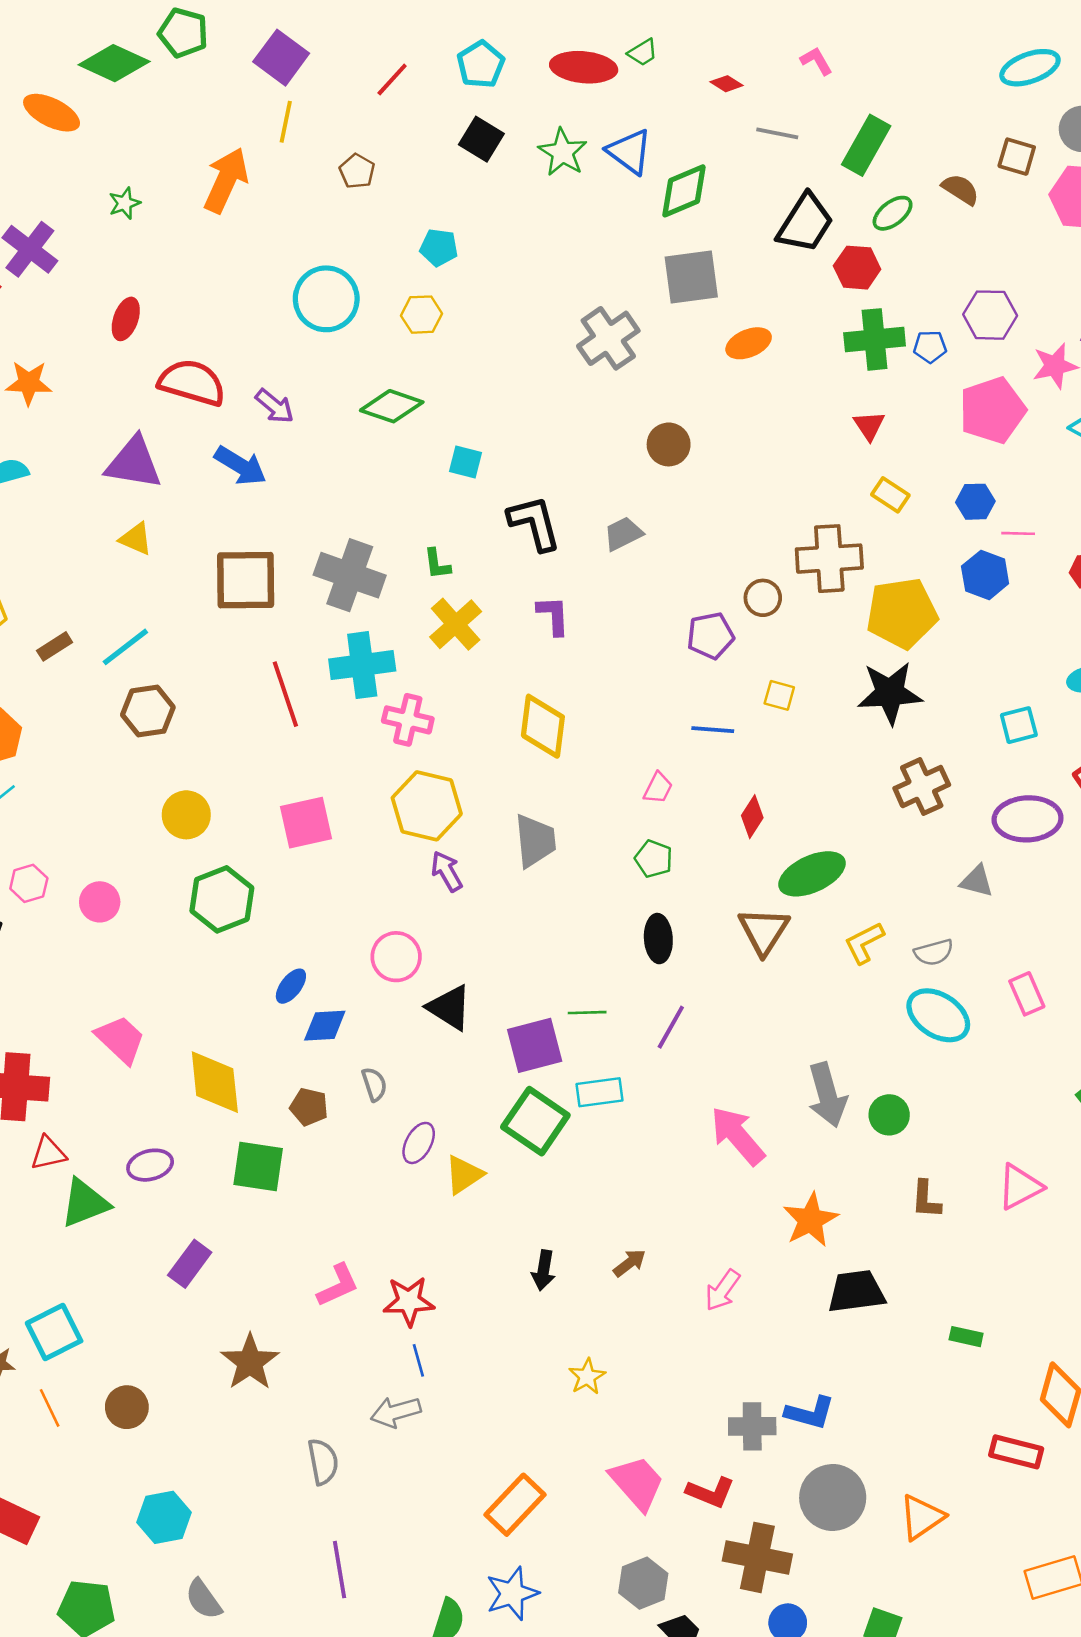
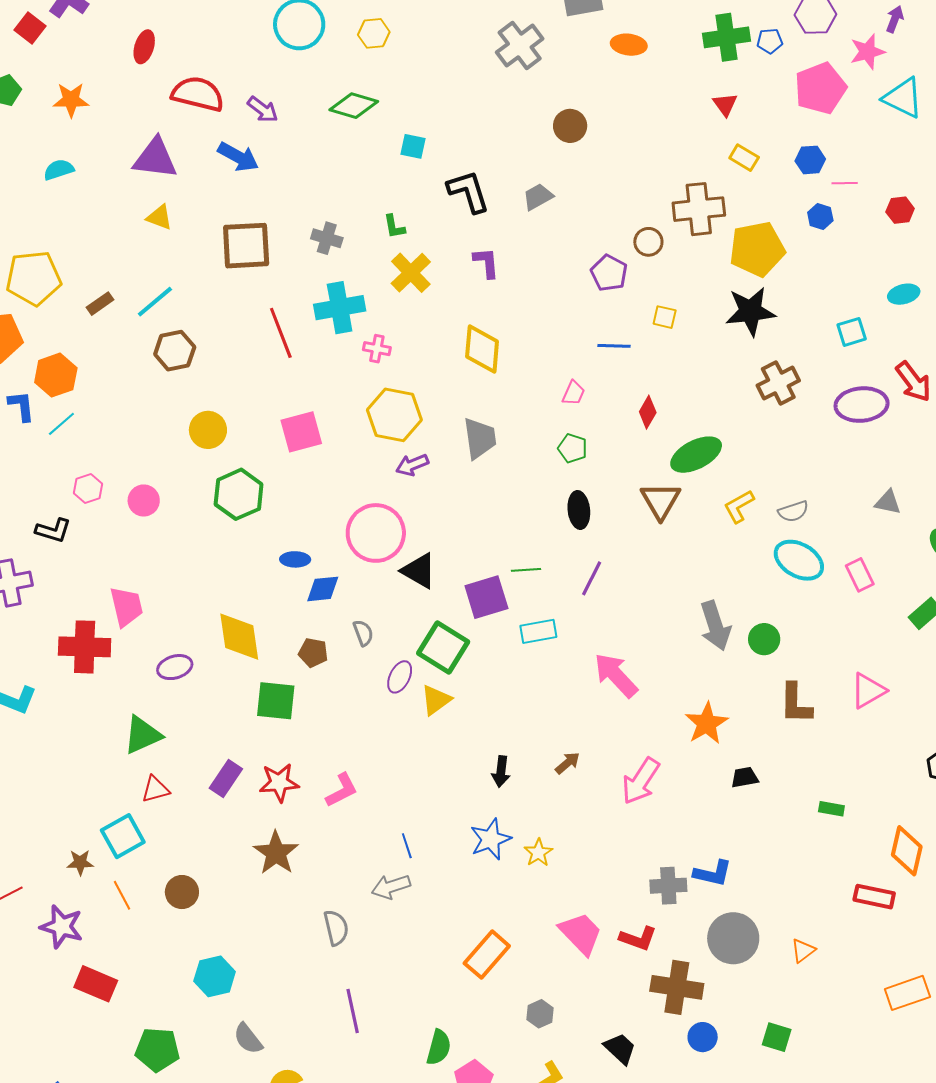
orange ellipse: (749, 343) -> (629, 45), turned 32
gray cross: (350, 575) -> (327, 238), size x0.6
blue hexagon: (985, 575) -> (820, 216), size x0.7
purple pentagon: (710, 636) -> (609, 273), turned -30
pink cross: (408, 720) -> (377, 349), size x0.7
purple arrow: (447, 871) -> (412, 465), turned -80
gray triangle: (977, 881) -> (888, 502), moved
pink circle: (396, 957) -> (376, 533), size x1.5
blue ellipse: (291, 986) -> (295, 559), turned 56
pink rectangle: (1027, 994) -> (860, 575), moved
pink trapezoid: (120, 1039) -> (126, 607), moved, turned 36
green square: (535, 1121) -> (443, 648), moved
pink arrow: (738, 1136) -> (616, 675), moved
red triangle: (48, 1153) -> (155, 789), moved
purple ellipse: (150, 1165) -> (175, 667), moved
brown L-shape: (926, 1199) -> (796, 704), size x1.4
pink arrow: (722, 1290) -> (641, 781), size x1.4
black trapezoid: (856, 1291) -> (745, 777), size x0.6
red star: (409, 1301) -> (279, 783), moved
orange triangle: (922, 1517) -> (803, 951), size x0.7
gray hexagon: (643, 1583) -> (540, 1014), moved, size x0.7
blue star: (512, 1593) -> (491, 839), moved

